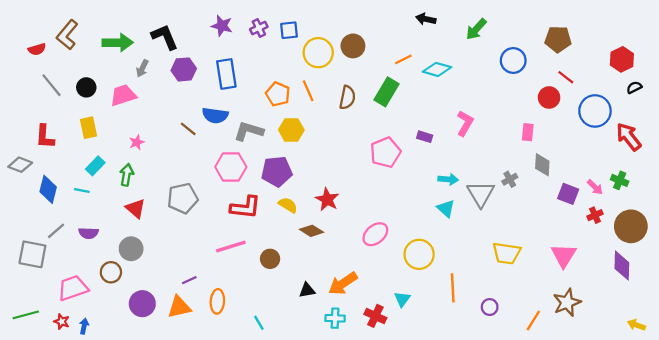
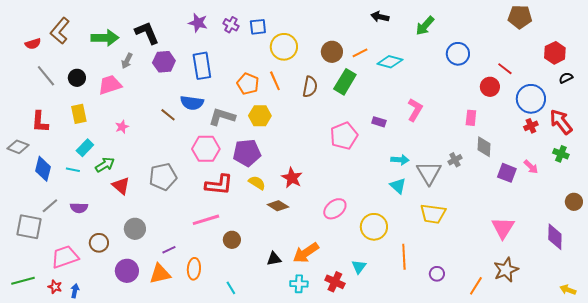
purple cross: (259, 28) -> (231, 25), turned -35
brown pentagon: (558, 39) -> (520, 17), moved
brown circle: (353, 46) -> (332, 52), moved
green arrow: (127, 175) -> (105, 165), moved, turned 48
green cross: (620, 180) -> (561, 154), moved
red cross: (595, 215) -> (531, 126), moved
brown circle: (631, 226) -> (574, 202), moved, size x0.6
gray circle: (131, 249) -> (135, 229), moved
yellow trapezoid: (506, 253) -> (433, 214), moved
brown circle: (270, 259) -> (232, 240), moved

